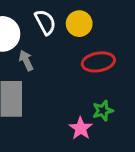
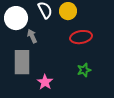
pink star: (81, 128) -> (45, 82), moved

